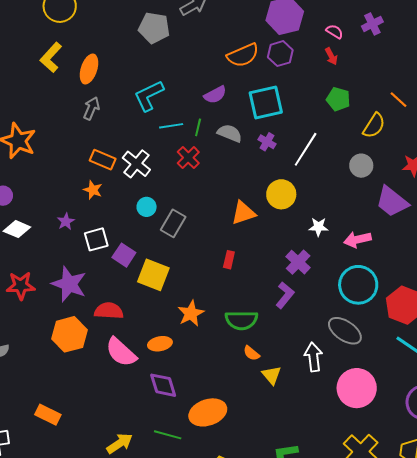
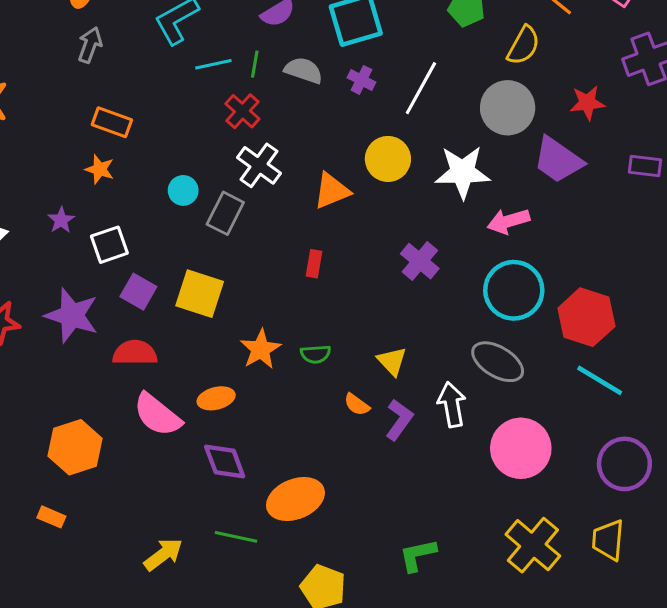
white cross: (136, 164) -> (259, 165), moved
gray circle: (361, 166) -> (508, 108), size x1.5
white star: (318, 227) -> (463, 172), moved, size x1.8
purple square: (124, 255) -> (138, 292), moved
purple L-shape: (285, 295) -> (399, 420), moved
green semicircle: (241, 320) -> (316, 354), moved, size x0.6
orange hexagon: (69, 334) -> (75, 447), moved
yellow triangle: (272, 375) -> (392, 361), moved
orange rectangle: (48, 415) -> (51, 517), size x0.7

